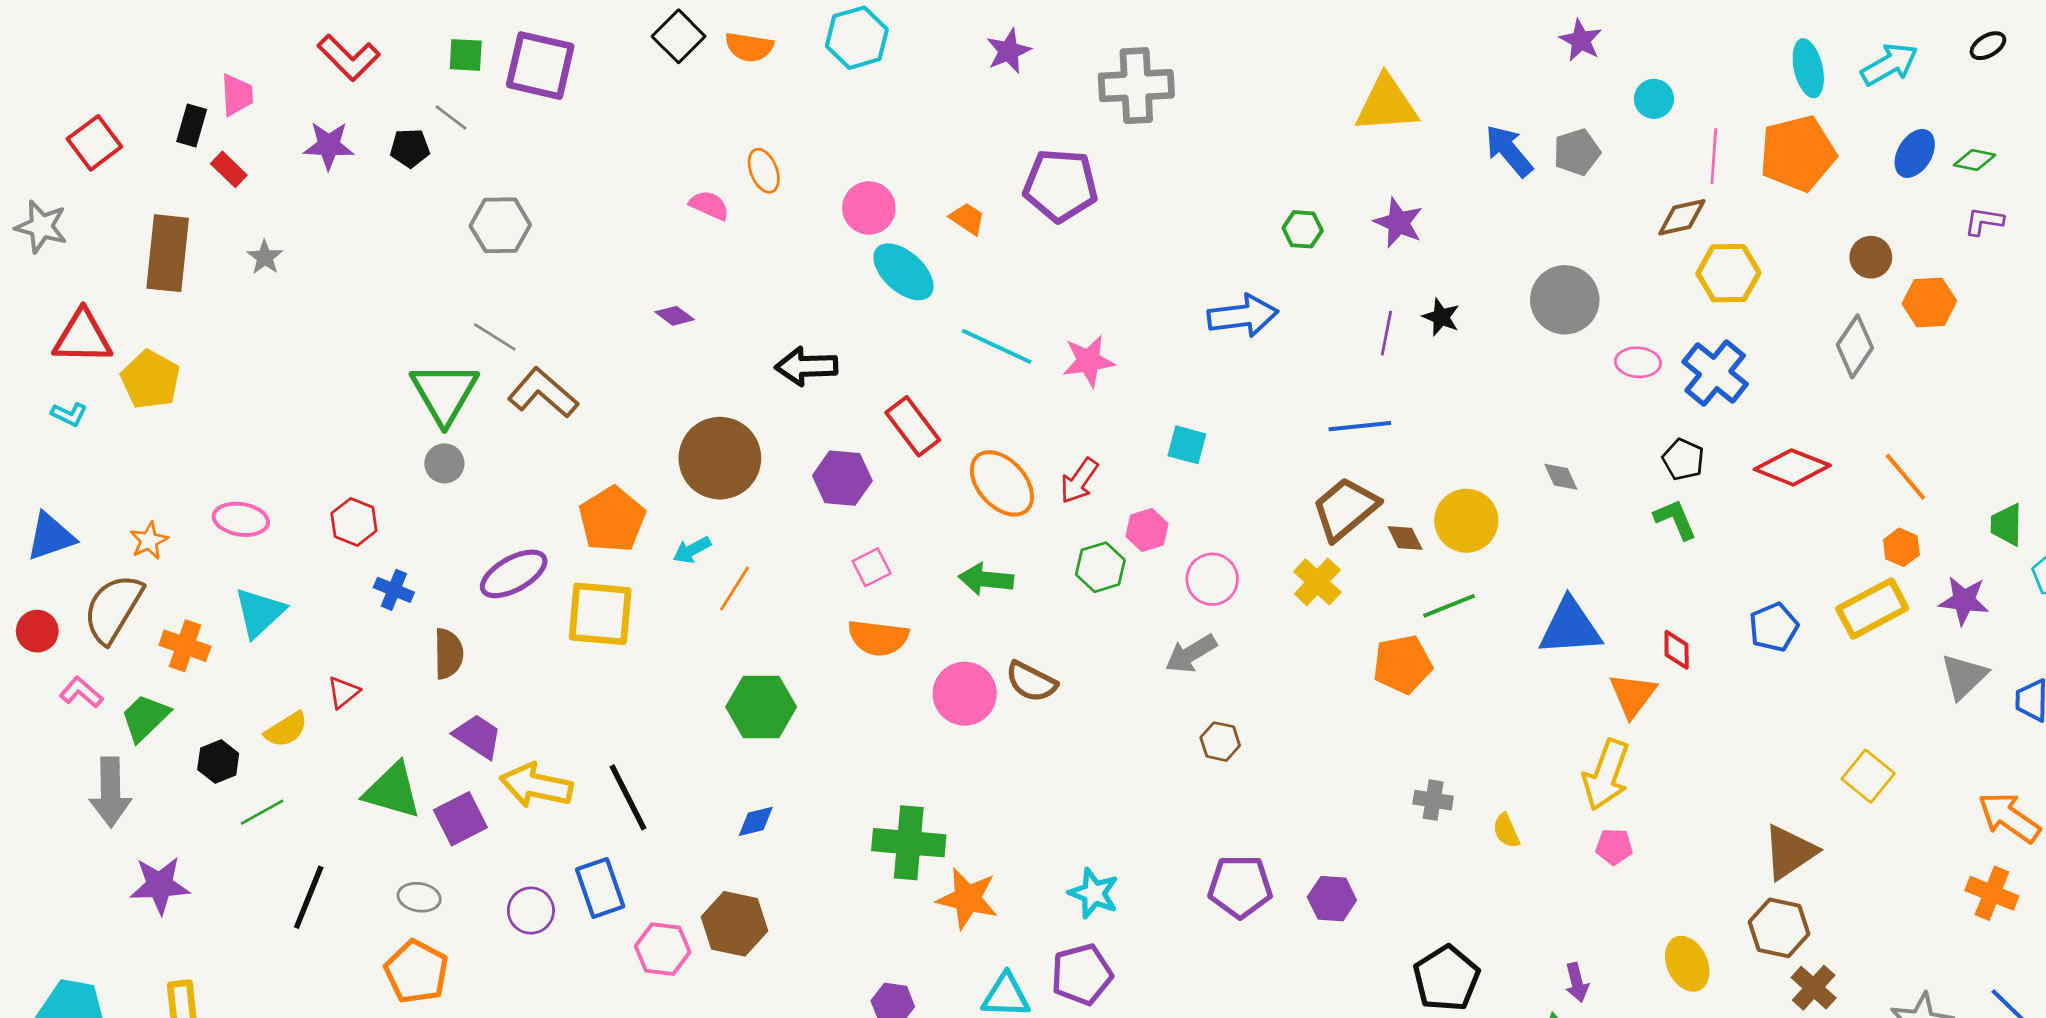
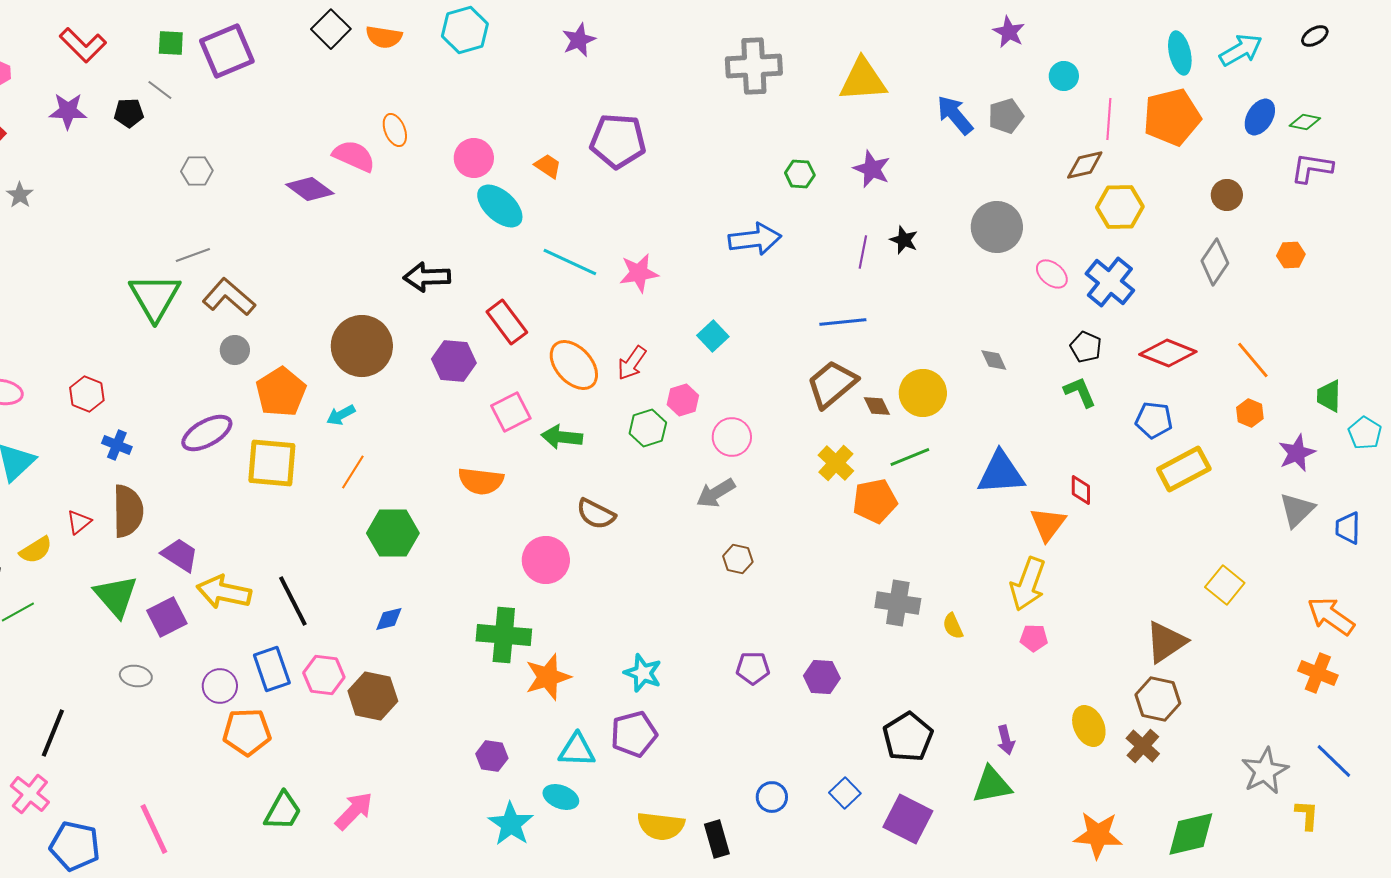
purple square: (540, 66) -> (227, 51), turned -36
gray cross: (1136, 86) -> (754, 66), moved
pink semicircle: (709, 205) -> (354, 156), size x1.4
purple L-shape: (1984, 221) -> (1312, 168), size x1.4
gray hexagon: (500, 225) -> (197, 171), size x0.7
orange hexagon: (1929, 302) -> (1291, 255), moved, size x0.7
purple diamond: (675, 316) -> (310, 189), moved, size x1.6
gray line: (495, 337) -> (193, 255), turned -52
pink ellipse: (1638, 362) -> (1052, 274), turned 36
cyan square: (1187, 445) -> (713, 336), turned 32
gray circle: (444, 463) -> (235, 350), moved
pink square: (872, 567) -> (511, 412), moved, size x1.4
yellow cross: (1317, 582) -> (836, 463), moved
orange line: (734, 589) -> (353, 472), moved
purple star: (1964, 601) -> (1297, 453), turned -30
yellow rectangle: (1872, 608) -> (1184, 469), moved
blue pentagon: (1774, 627) -> (1154, 420), moved, turned 30
brown semicircle: (448, 654) -> (128, 511), moved, size x1.4
pink circle: (965, 694) -> (546, 560), moved
green triangle: (393, 791) -> (116, 596), turned 33
gray cross: (1433, 800) -> (898, 603), size x1.5
purple pentagon: (1240, 887) -> (753, 668), size x0.7
black line: (309, 897) -> (53, 733), moved
orange star: (967, 899) -> (548, 677), turned -30
pink hexagon: (663, 949) -> (324, 675), moved
orange pentagon: (416, 972) -> (247, 732), moved, turned -30
brown cross: (1814, 988) -> (1143, 746), moved

